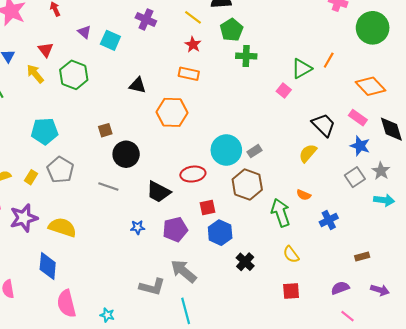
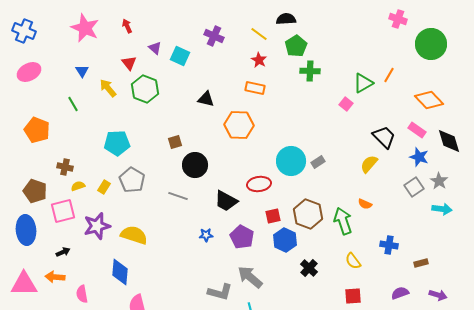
red triangle: (46, 50) -> (129, 63), moved
brown hexagon: (247, 184) -> (308, 214), moved
blue cross: (329, 220) -> (389, 245), moved, turned 36
purple pentagon: (175, 229) -> (242, 237), turned -30

